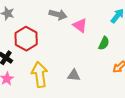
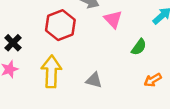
red hexagon: (26, 39) -> (60, 25), moved

